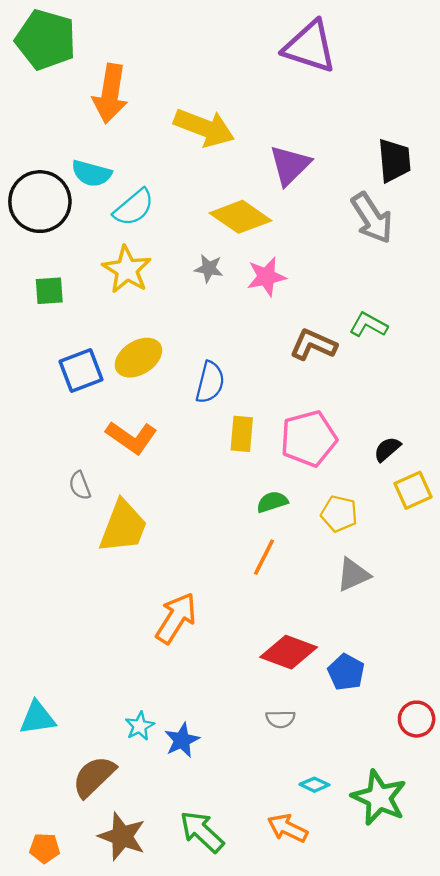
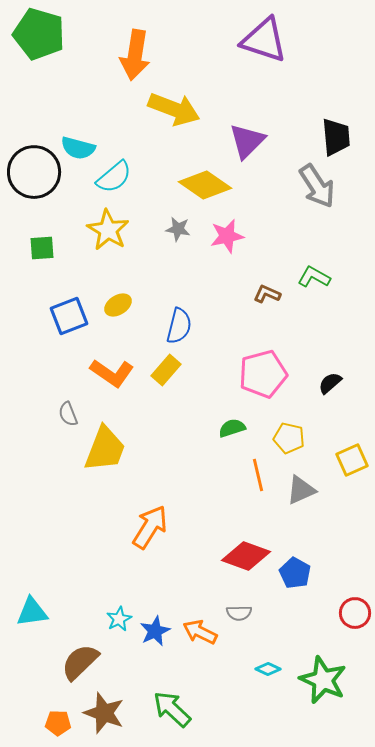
orange arrow: (110, 94) -> (135, 55), moved
brown L-shape: (313, 345) -> (267, 294), size x0.7
yellow ellipse: (138, 358) -> (118, 305), size x0.7
yellow rectangle: (242, 434) -> (166, 370), moved, turned 36
yellow square: (413, 490) -> (352, 460), moved
orange line: (264, 557) -> (258, 475), moved, turned -40
orange arrow: (287, 828) -> (200, 632), moved
orange pentagon: (45, 848) -> (58, 723), moved

